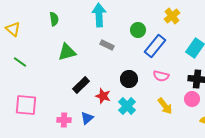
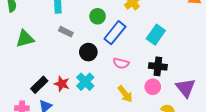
black circle: (129, 79) -> (88, 52), moved
black rectangle: (81, 85) -> (39, 85), moved
cyan cross: (127, 106) -> (85, 82), moved

